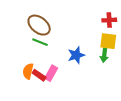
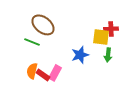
red cross: (109, 20) -> (111, 29), moved
yellow square: (108, 41) -> (101, 37), moved
green line: (40, 42) -> (32, 42), moved

